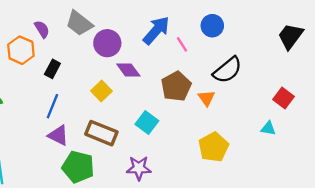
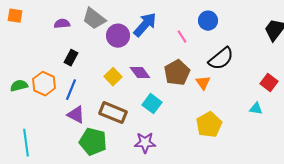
purple semicircle: (42, 29) -> (62, 24), turned -63
blue arrow: (156, 30) -> (145, 25), moved
orange hexagon: (21, 50) -> (44, 84), moved
purple diamond: (128, 70) -> (140, 73), moved

